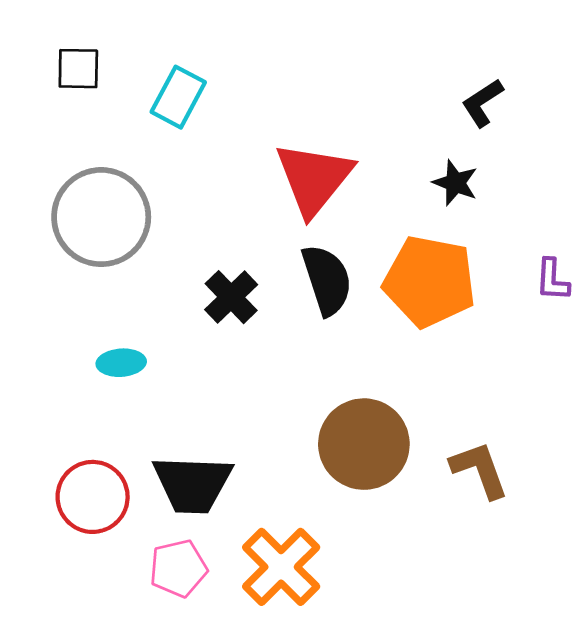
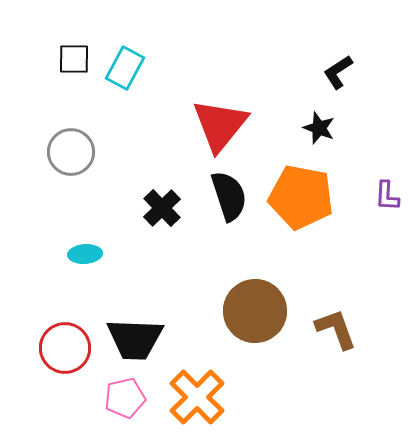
black square: (78, 69) -> (74, 59), moved
gray circle: (101, 217) -> (71, 152), size x0.7

